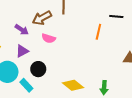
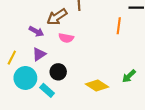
green arrow: (104, 88) -> (129, 76), moved, turned 48

